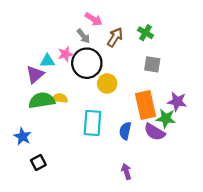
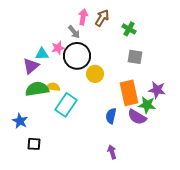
pink arrow: (94, 19) -> (83, 17), turned -112
brown arrow: (115, 37) -> (102, 18), moved
cyan rectangle: (92, 123) -> (66, 105), moved, turned 30
black square: (38, 162) -> (34, 144), turned 32

